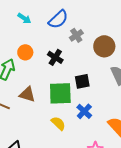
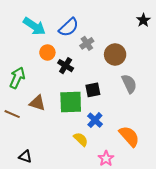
cyan arrow: (24, 18) -> (34, 26), size x1.6
orange circle: (25, 52) -> (47, 52), moved
yellow semicircle: (58, 123) -> (81, 139), moved

